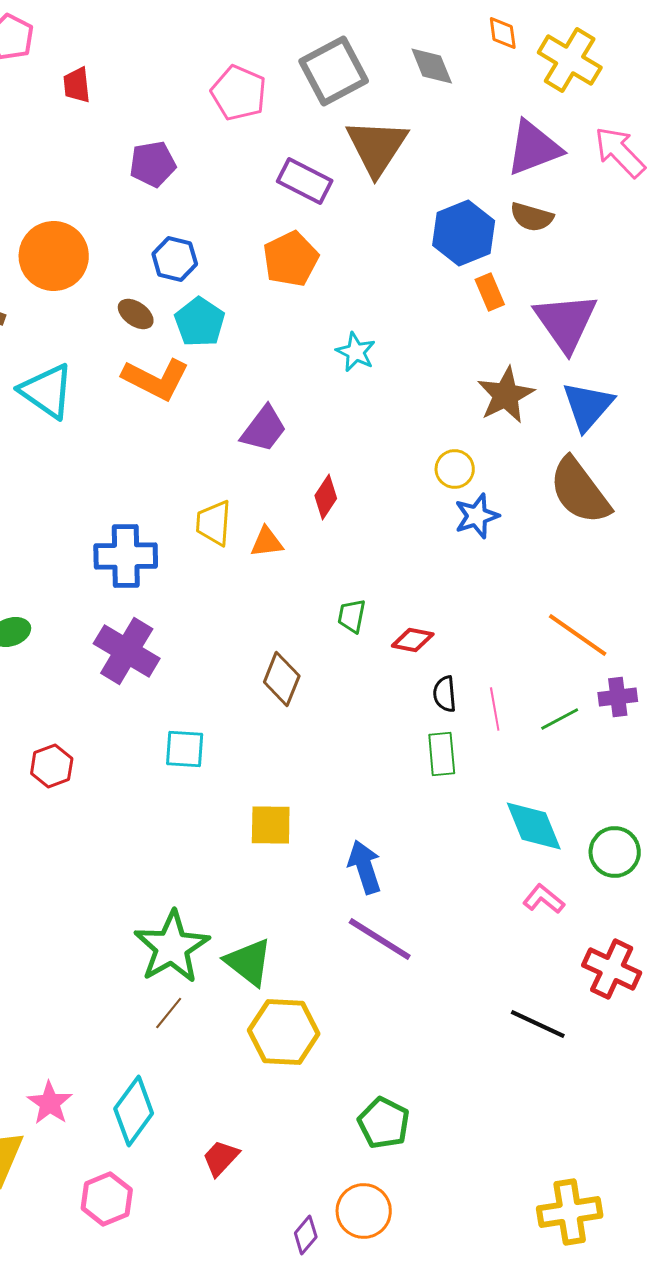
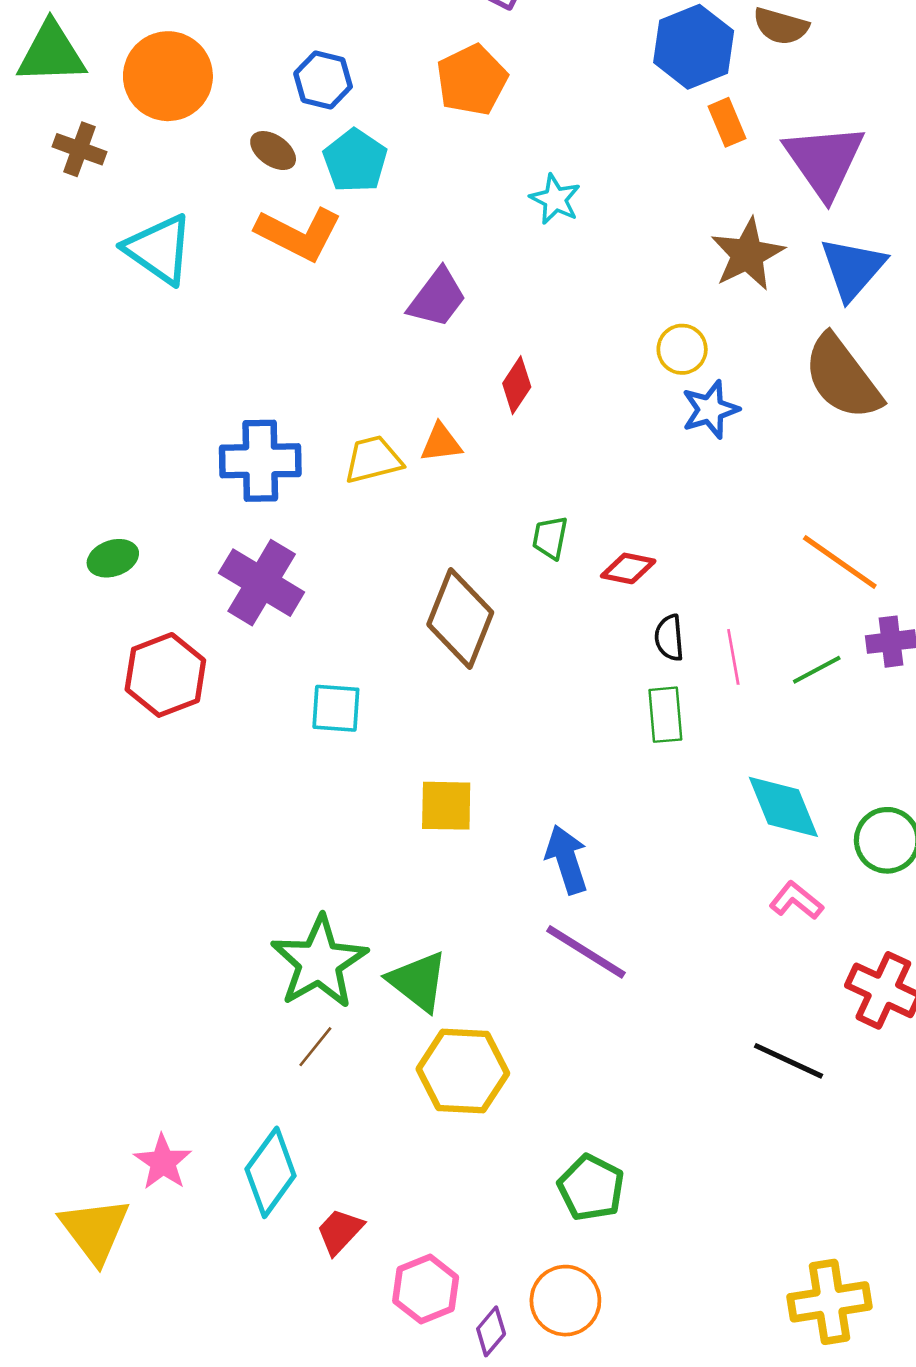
yellow trapezoid: (214, 523) -> (373, 460), moved, turned 72
brown diamond: (282, 679) -> (460, 618), size x1.4
red hexagon: (52, 766) -> (165, 675), moved, size x1.5
red trapezoid: (221, 1158) -> (340, 1231), moved
pink hexagon: (107, 1199) -> (426, 1289), moved

